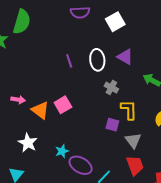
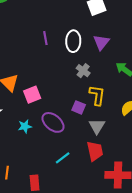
purple triangle: (125, 57) -> (101, 42), turned 30
pink square: (63, 105) -> (32, 95), moved
purple ellipse: (81, 165) -> (53, 122), moved

